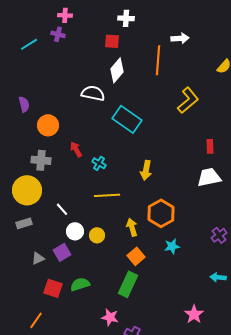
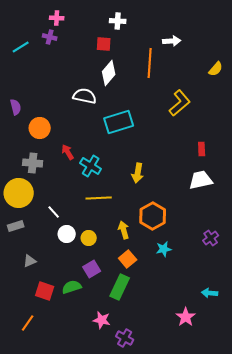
cyan rectangle: (127, 119) -> (119, 122), turned -52
cyan cross: (99, 163) -> (91, 166), size x1.5
purple square: (62, 252) -> (92, 269), moved
cyan arrow: (218, 277) -> (210, 293), moved

